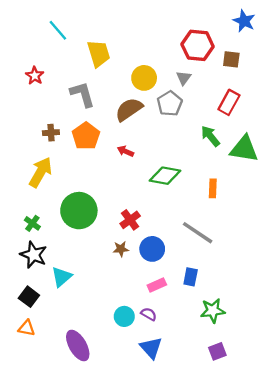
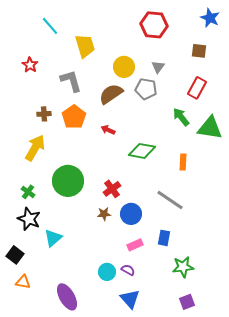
red hexagon: (198, 45) -> (154, 25), moved
gray pentagon: (170, 104) -> (146, 89), turned -30
black square: (29, 297) -> (15, 255), moved

